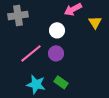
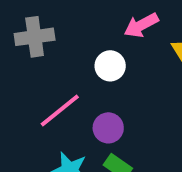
purple circle: (56, 53) -> (108, 128), moved

